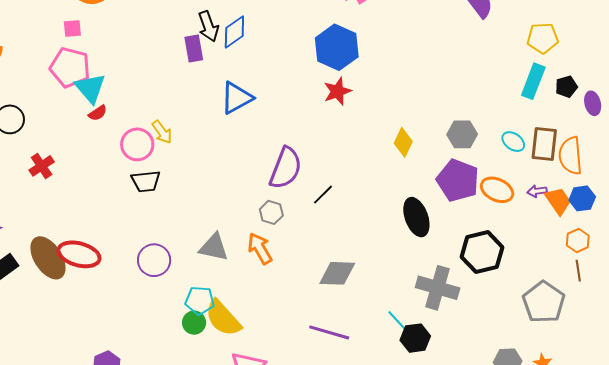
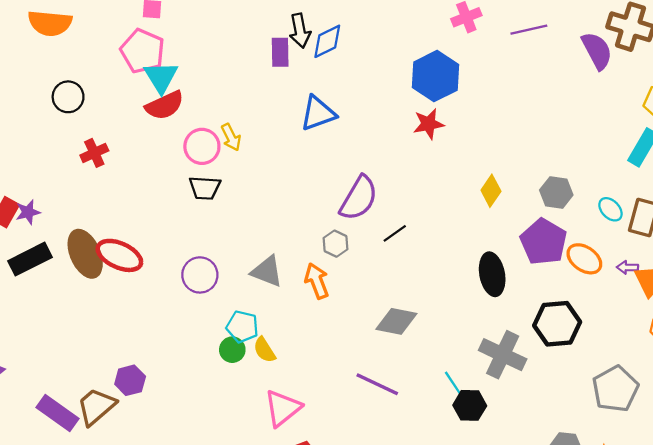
red semicircle: (98, 113) -> (165, 105), size x1.8
yellow semicircle: (223, 318) -> (264, 350), size x0.6

